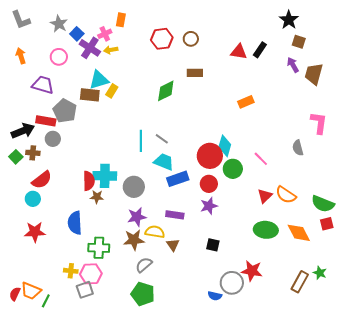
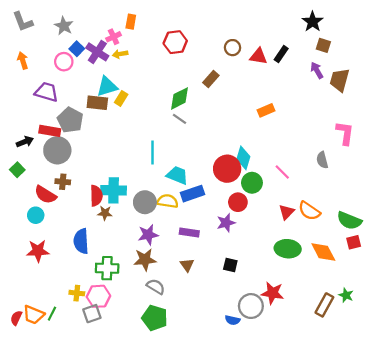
blue square: (77, 34) -> (77, 49), moved
brown circle: (191, 39) -> (232, 48), moved
brown rectangle: (195, 73) -> (211, 79), turned -49
black arrow: (23, 131) -> (25, 142), size x0.7
gray circle: (53, 139) -> (57, 150), size x1.6
gray line: (162, 139) -> (180, 119), moved
brown cross: (33, 153) -> (63, 182), moved
red semicircle: (42, 180) -> (45, 195), turned 70
red circle: (209, 184) -> (238, 202), moved
yellow semicircle: (155, 232) -> (168, 201), moved
gray semicircle: (144, 265) -> (156, 287), turned 72
green line: (46, 301) -> (52, 314), moved

